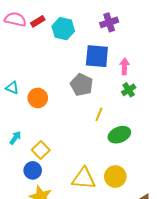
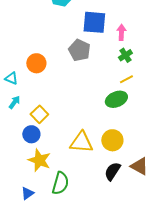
cyan triangle: (12, 88) -> (11, 78), moved
yellow line: (99, 114) -> (126, 79), moved, turned 40

